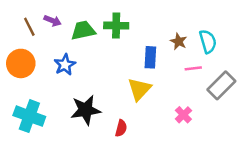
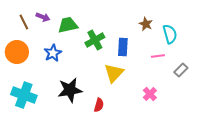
green cross: (116, 26) -> (95, 40), moved, turned -30
brown star: (179, 41) -> (146, 24), moved
gray rectangle: (221, 85) -> (181, 70), size x0.6

